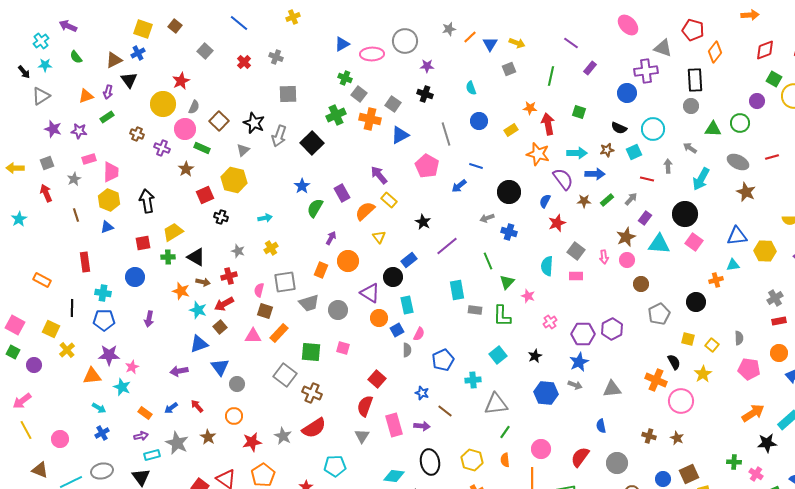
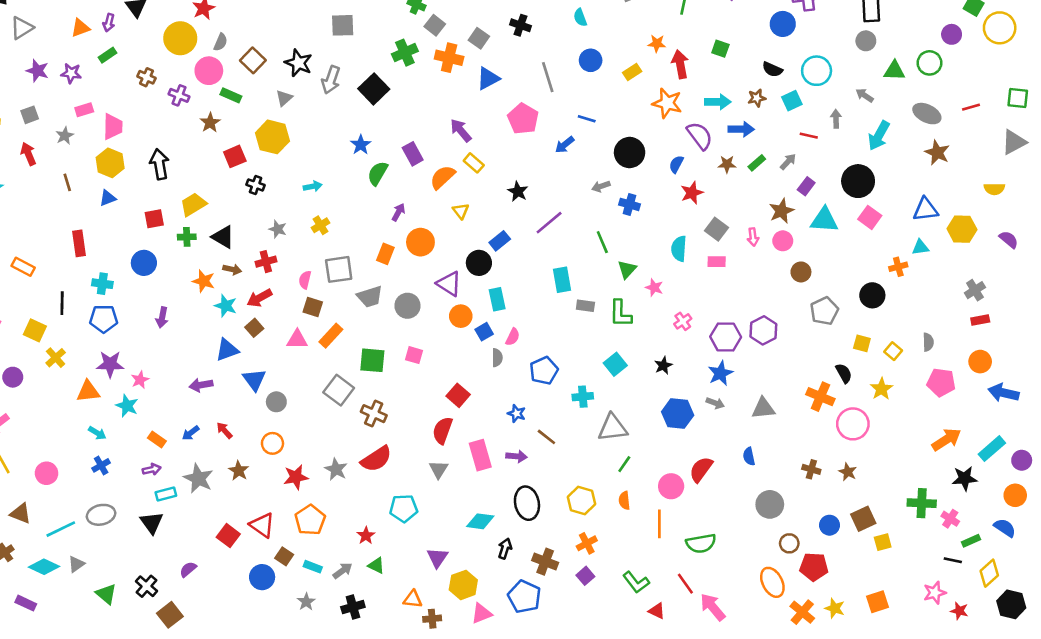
red semicircle: (580, 457) -> (701, 469), moved
green cross: (734, 462) -> (922, 503), size x1.5

